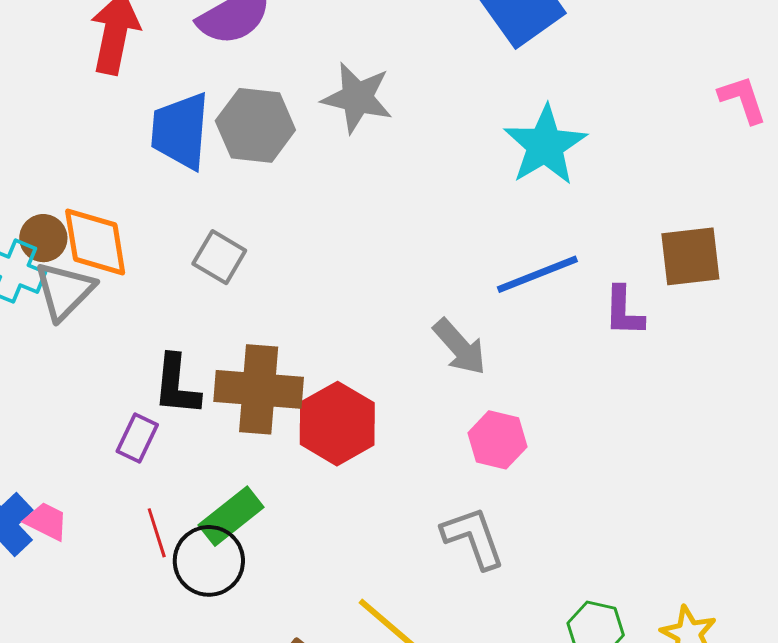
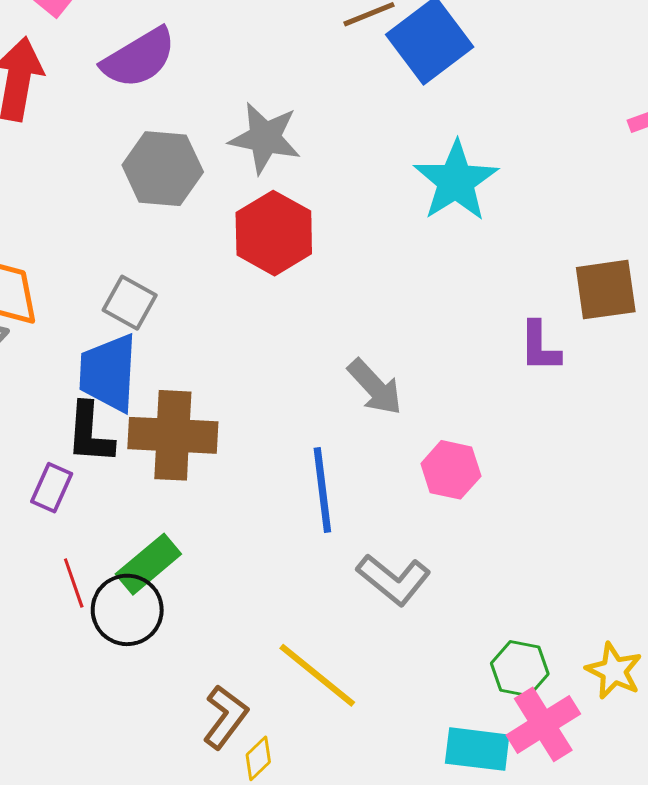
blue trapezoid: (180, 131) -> (108, 373), moved
blue line: (537, 274) -> (322, 490), moved, turned -74
red hexagon: (337, 424) -> (274, 233), moved
pink hexagon: (497, 440) -> (451, 470), moved
gray L-shape: (473, 538) -> (394, 579), turned 150

